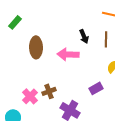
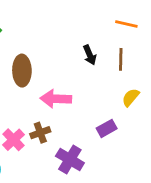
pink arrow: (68, 54) -> (56, 99), moved

